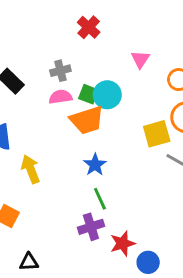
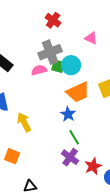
pink triangle: (140, 59) -> (91, 38), turned -32
gray cross: (60, 71) -> (50, 52), moved, size x1.6
orange trapezoid: (87, 120) -> (78, 92), moved
purple cross: (91, 227) -> (70, 157), turned -30

